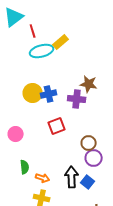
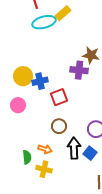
yellow circle: (33, 93) -> (23, 76), moved
blue cross: (49, 94) -> (40, 81), moved
brown circle: (89, 143) -> (59, 126), moved
green semicircle: (25, 167) -> (27, 157), moved

